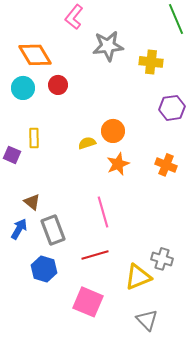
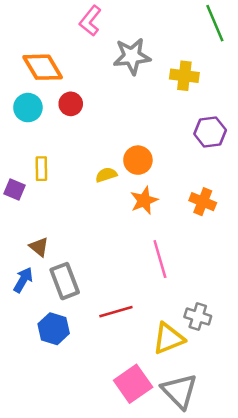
pink line: (103, 212) -> (160, 259), moved
pink square: (88, 302) -> (133, 384), moved, turned 32
gray triangle: (147, 320) -> (179, 391), size x1.4

